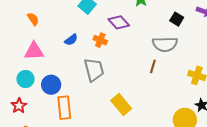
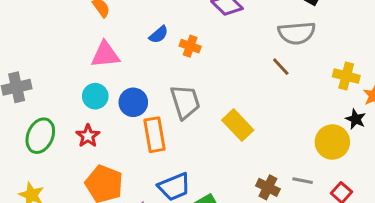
orange cross: (100, 40) -> (190, 46), moved
brown line: (153, 66) -> (281, 67), turned -56
gray trapezoid: (94, 70) -> (185, 102), moved

